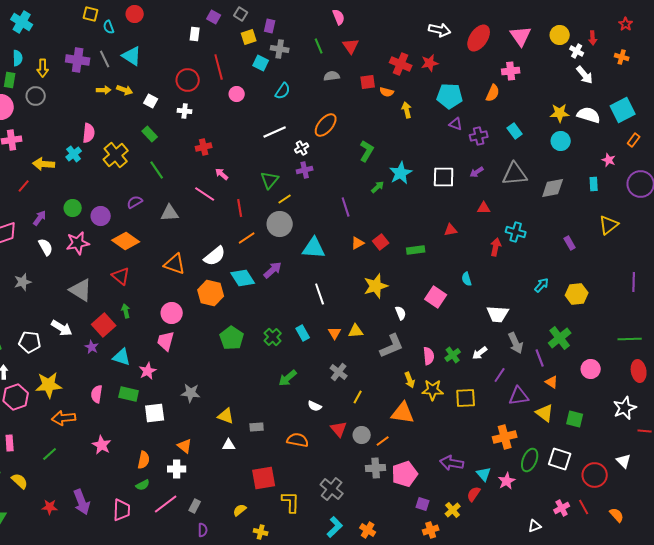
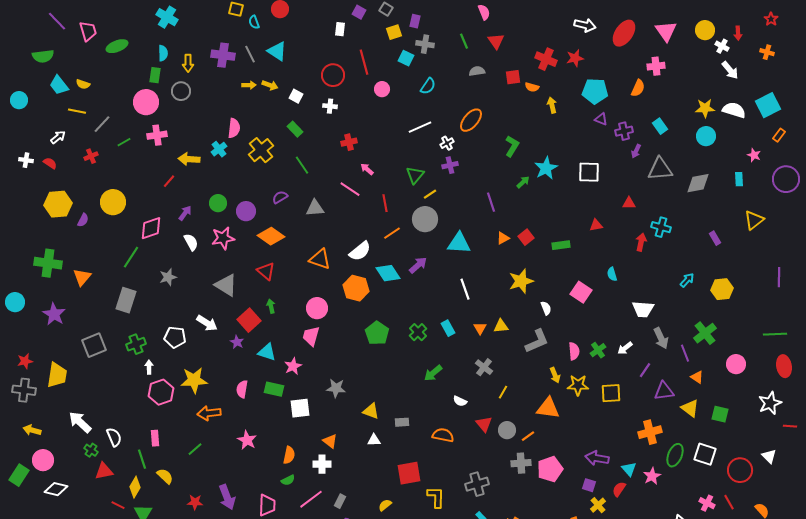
purple arrow: (477, 172) -> (636, 151), moved, turned -32
gray cross: (332, 489) -> (477, 484), turned 35
purple square: (423, 504) -> (589, 485), moved
pink cross: (562, 508) -> (707, 503), turned -35

